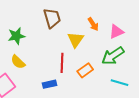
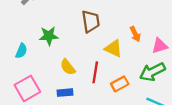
yellow triangle: (76, 40) -> (113, 49), turned -48
yellow semicircle: (18, 62) -> (68, 67), moved
blue rectangle: (50, 84) -> (65, 93), moved

